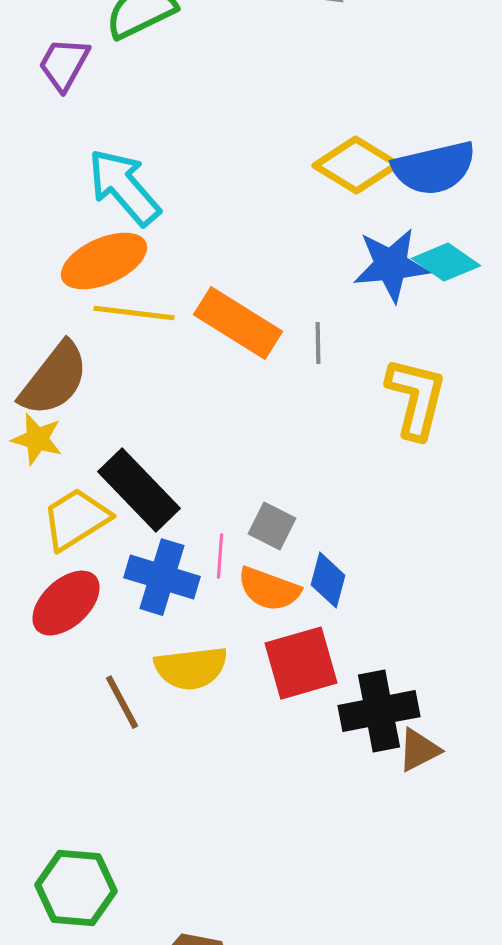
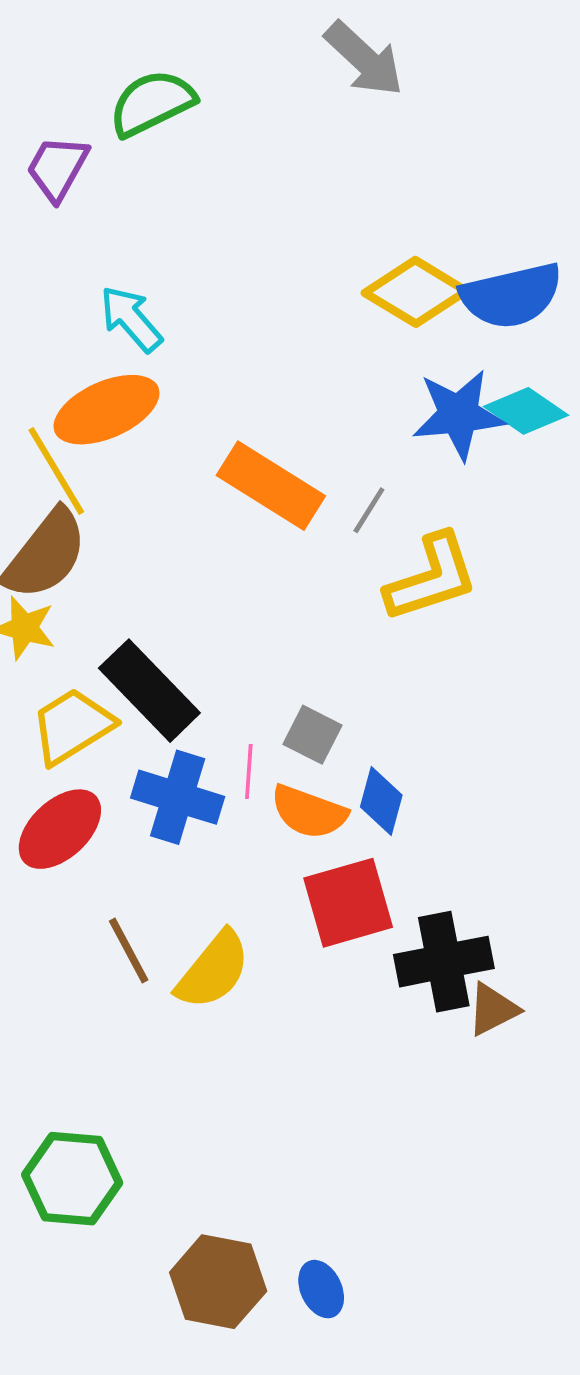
cyan arrow: (124, 187) -> (131, 319), size x0.7
yellow line: (134, 313) -> (56, 471), moved, turned 52
gray line: (318, 343) -> (369, 510), turned 33
yellow L-shape: (416, 398) -> (432, 578), moved, turned 58
yellow semicircle: (191, 668) -> (213, 970), moved, turned -44

